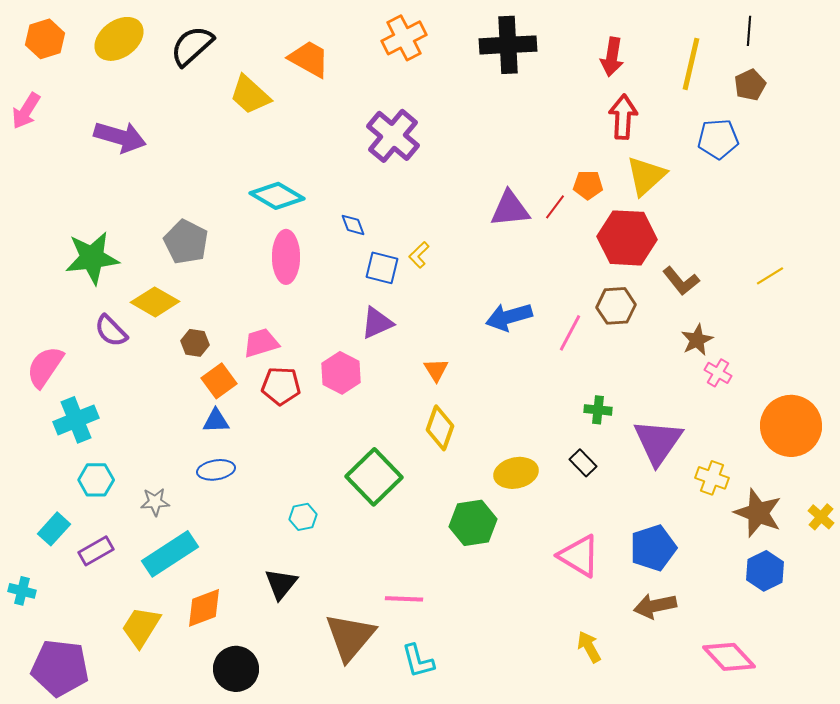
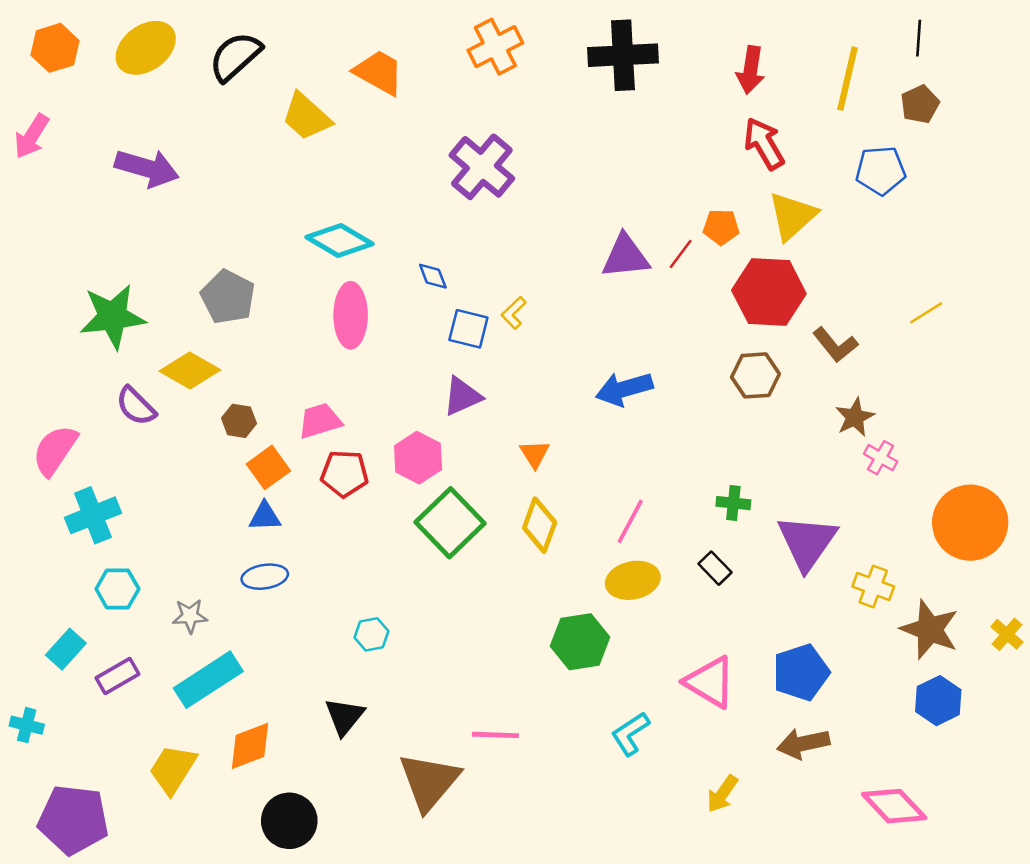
red arrow: (623, 117) -> (764, 144), turned -33
yellow line: (770, 276) -> (926, 313), moved
pink line: (570, 333) -> (630, 521), moved
green square: (374, 477) -> (450, 523), moved
yellow arrow: (589, 647) -> (722, 794), turned -116
cyan L-shape: (418, 661) -> (630, 734), moved, turned 72

